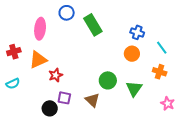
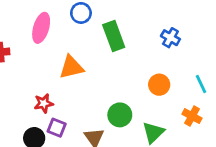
blue cross: (137, 32) -> (170, 38), moved
orange triangle: (38, 60) -> (71, 67), moved
red star: (56, 75) -> (44, 103), moved

